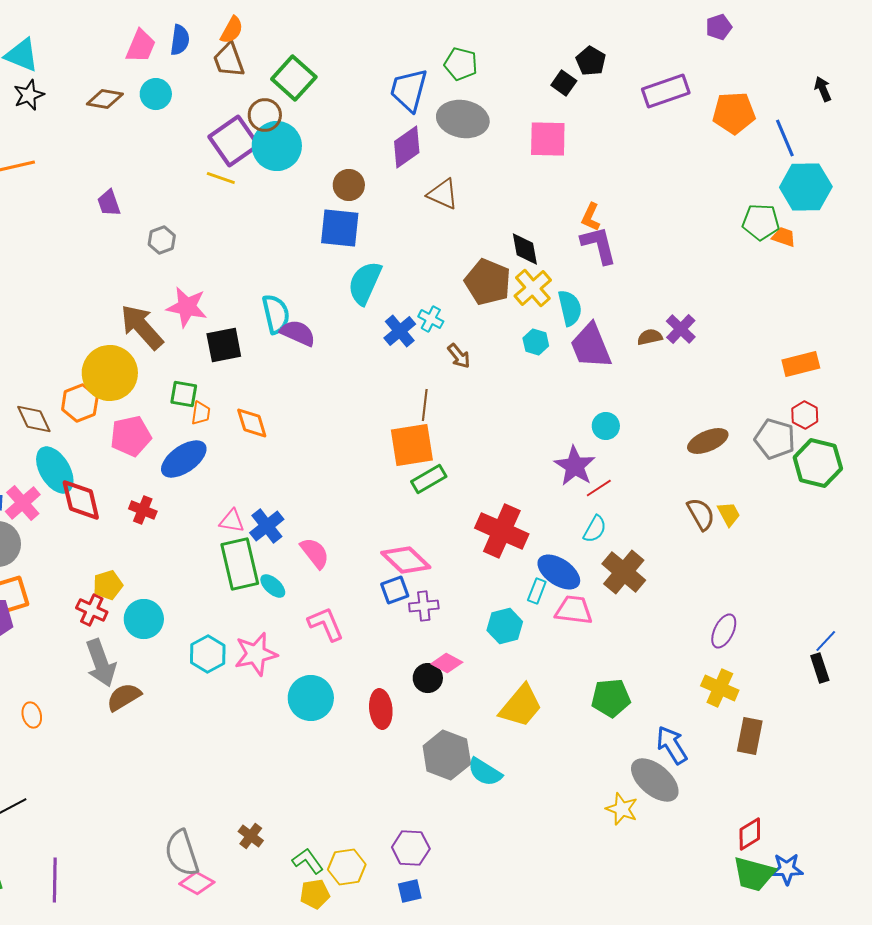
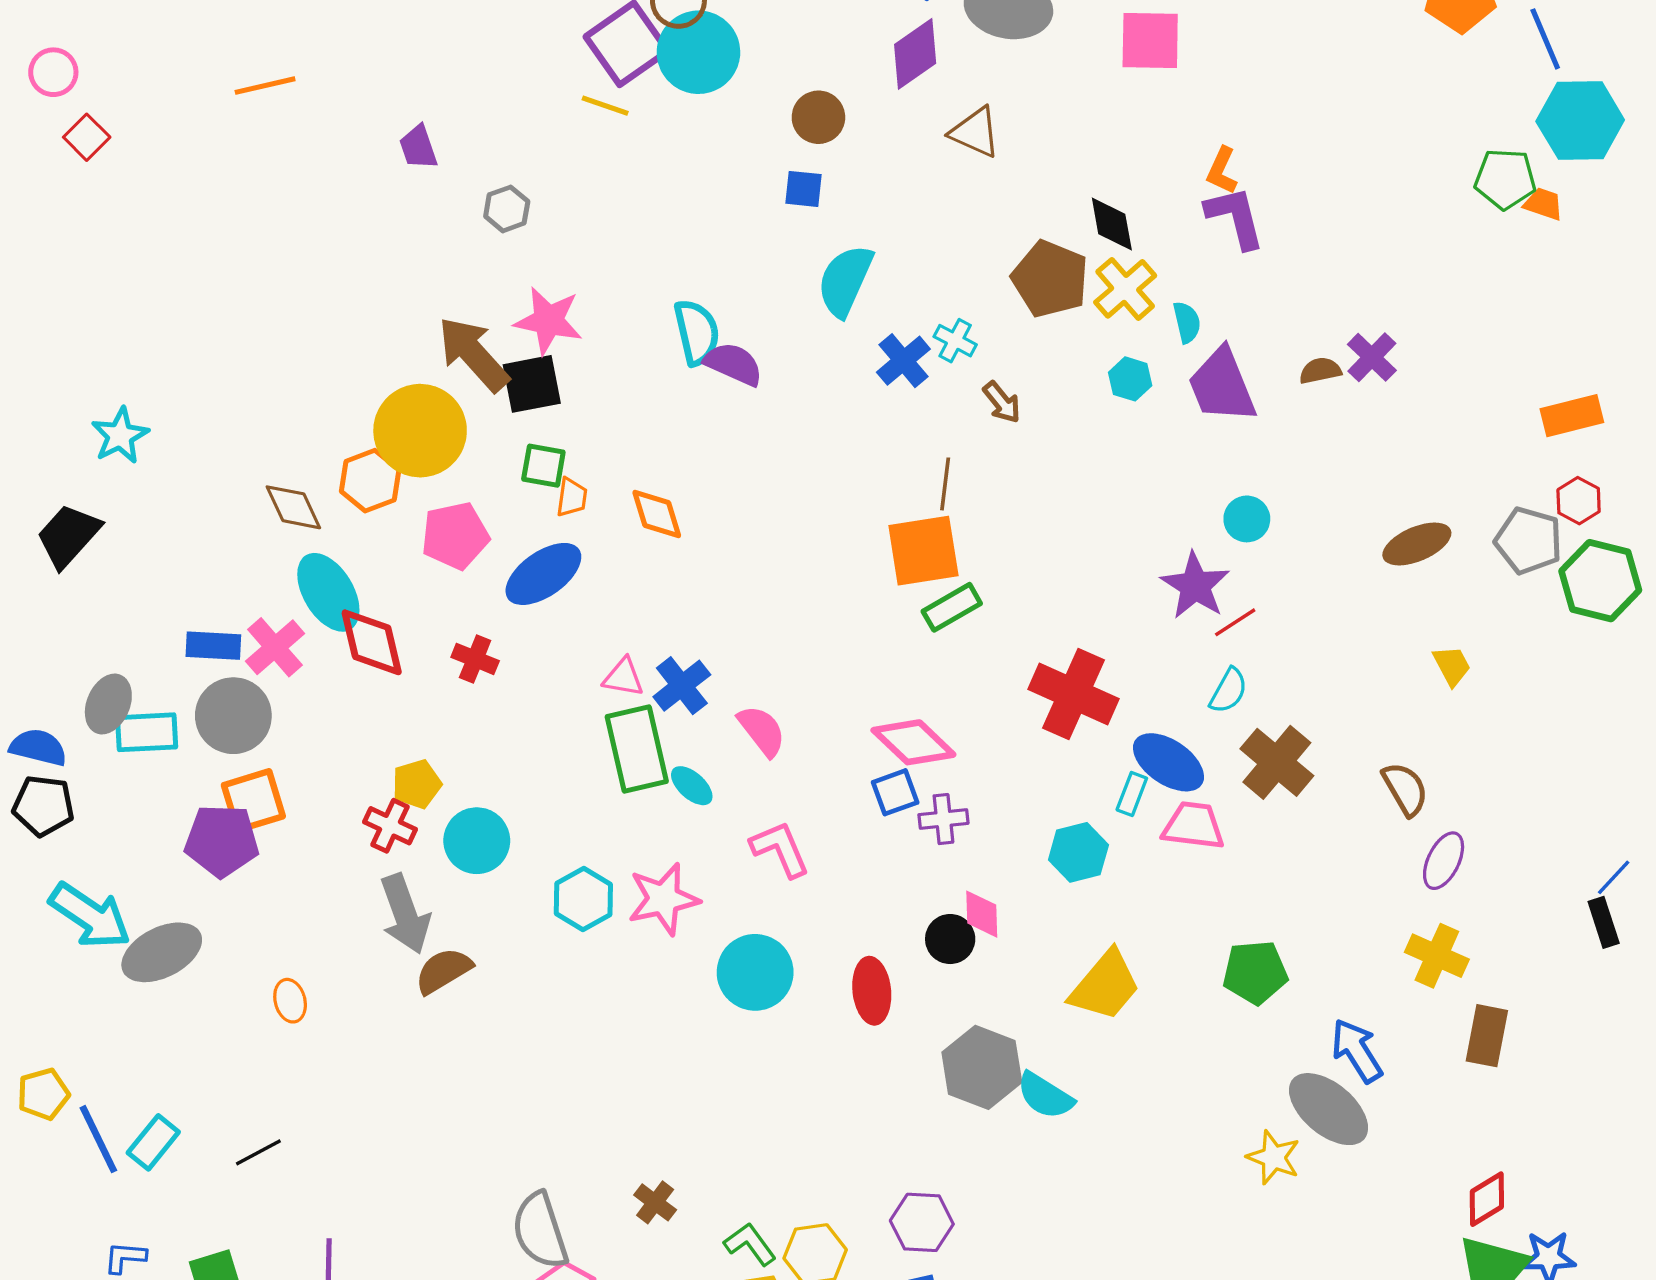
blue square: (340, 228) -> (803, 189), size x0.6
cyan semicircle: (570, 308) -> (1187, 322), size x0.7
black square: (224, 345) -> (532, 384), moved
brown semicircle: (701, 514) -> (1405, 789), moved
pink diamond: (447, 663) -> (982, 914), turned 60

